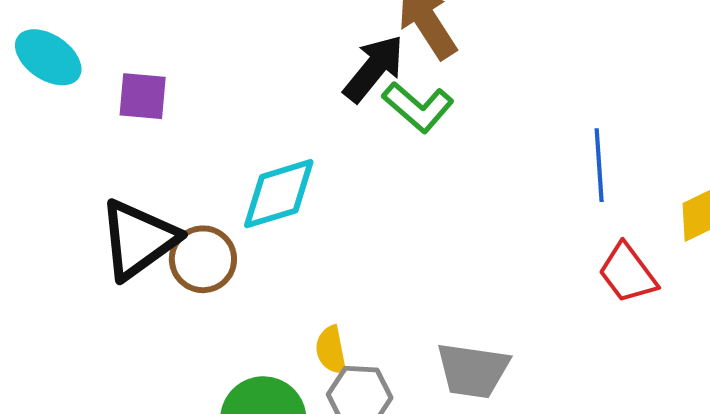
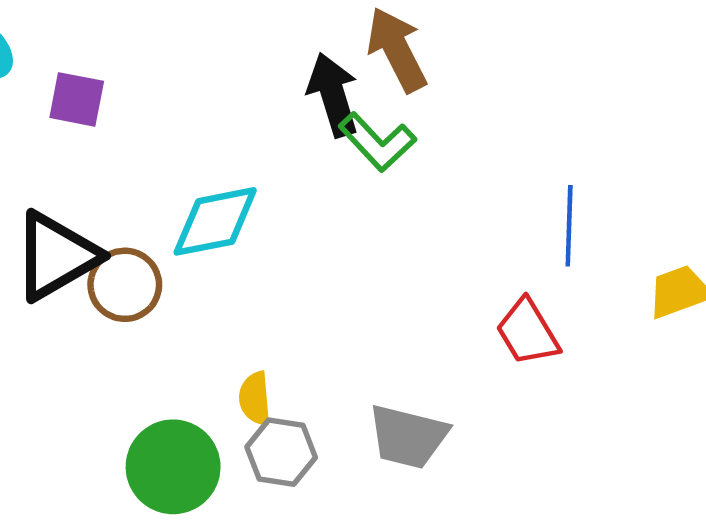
black arrow: (374, 69) -> (333, 95), turned -62
red trapezoid: (628, 273) -> (528, 332), moved

